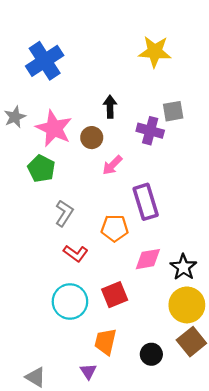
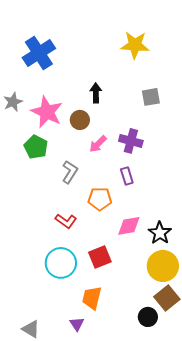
purple cross: (150, 131) -> (131, 141), moved
purple rectangle: (146, 202) -> (127, 176), size x0.6
gray L-shape: (64, 213) -> (70, 172), moved
black circle: (151, 354) -> (148, 317), moved

